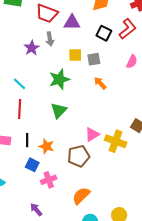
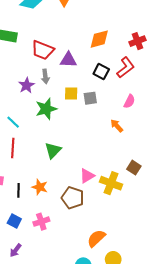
green star: (59, 79) -> (46, 109), moved
orange arrow: (100, 83) -> (117, 126), moved
black line: (27, 140) -> (18, 190), moved
brown pentagon: (79, 156) -> (73, 198), turned 30
blue square: (32, 165) -> (14, 221), moved
orange semicircle: (81, 196) -> (96, 238), moved
purple arrow: (36, 210) -> (16, 250), moved, turned -104

